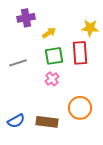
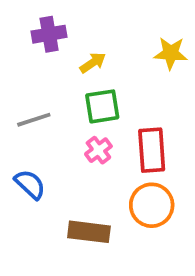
red rectangle: (80, 53) -> (152, 150), moved
blue semicircle: (16, 121) -> (30, 184), moved, turned -108

